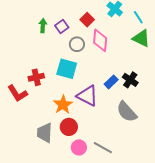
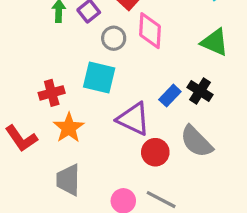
green triangle: (141, 38) -> (215, 42), moved
red L-shape: (17, 93) -> (21, 138), moved
orange star: (63, 105) -> (69, 128), moved
red circle: (69, 127) -> (155, 152), moved

